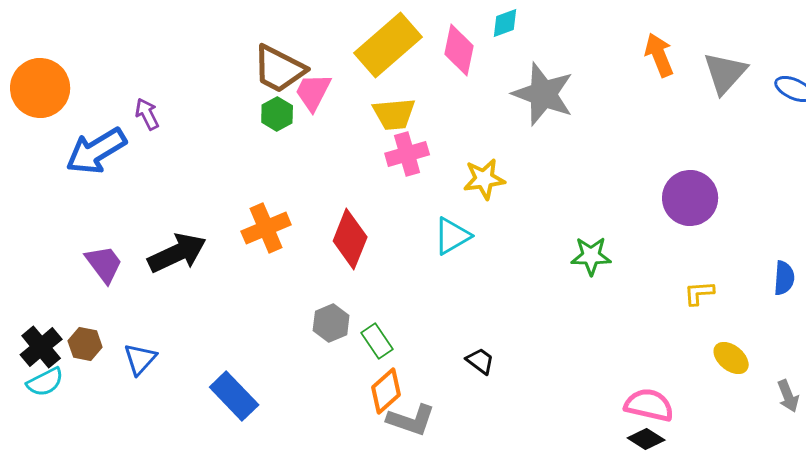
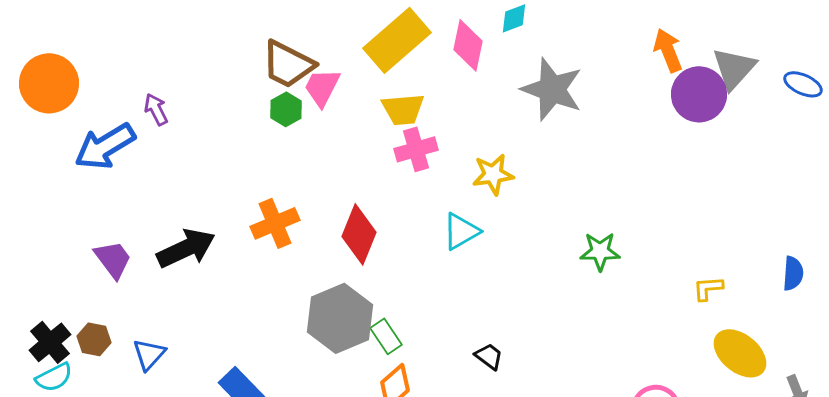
purple circle: (690, 198) -> (699, 94), moved
gray hexagon: (331, 323) -> (340, 318), size x1.8
yellow ellipse: (731, 358) -> (740, 353), size x1.5

